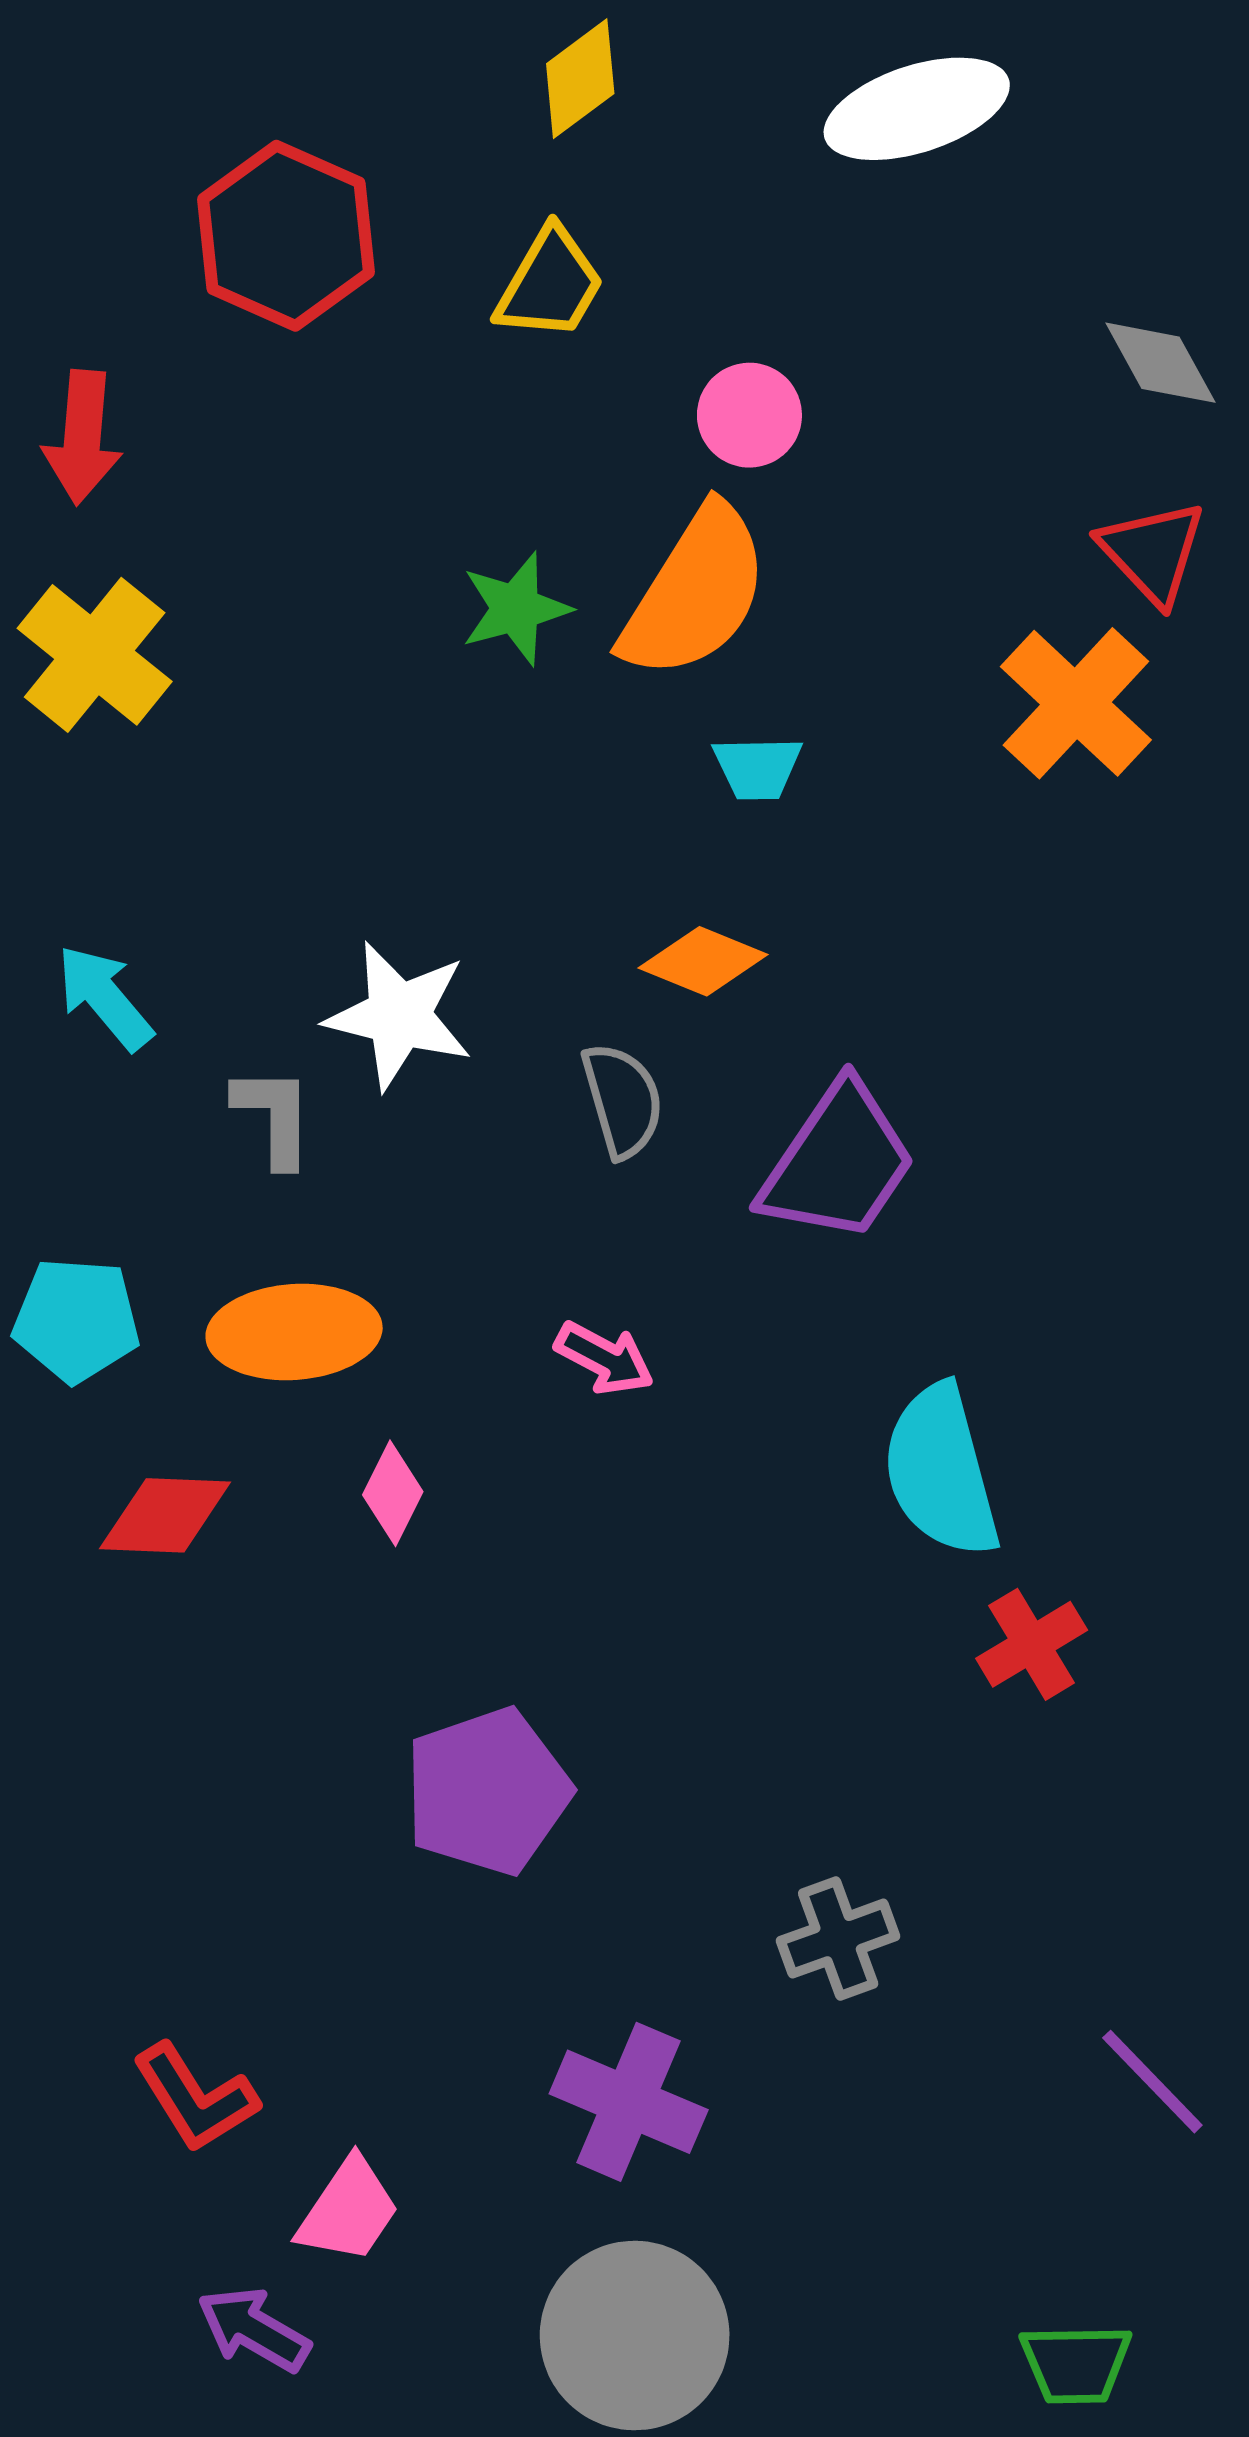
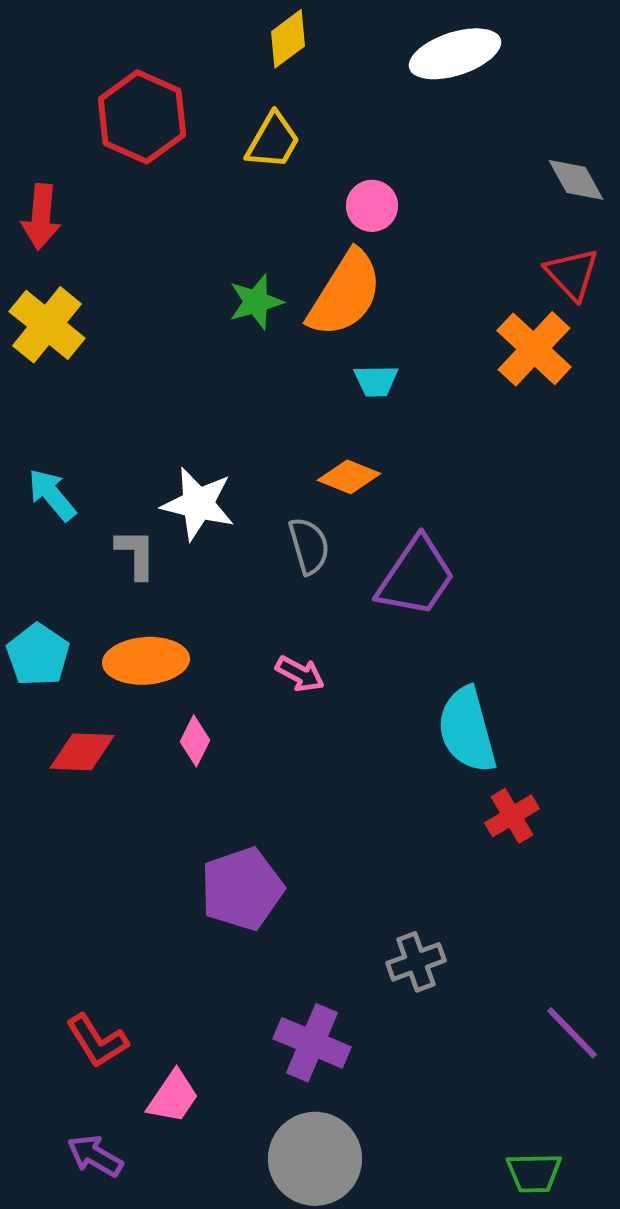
cyan pentagon: (76, 1320) -> (38, 655), turned 30
purple arrow: (254, 2329) -> (95, 1156), moved

